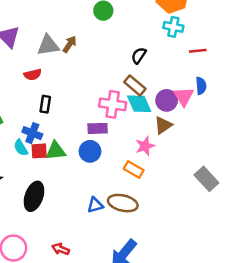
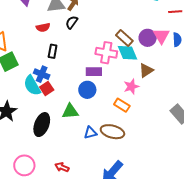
black semicircle: (139, 56) -> (72, 22), moved
pink triangle: (184, 96) -> (161, 36), moved
purple circle: (167, 100) -> (148, 38), moved
cyan semicircle: (21, 148) -> (32, 86), size x1.5
red square: (39, 151) -> (47, 88), turned -32
green triangle: (56, 151) -> (70, 111), moved

